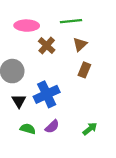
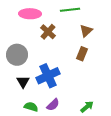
brown triangle: (80, 44) -> (86, 31), moved

